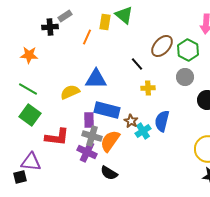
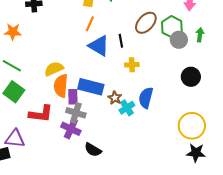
orange line: (87, 37) -> (90, 24), moved
black line: (137, 64) -> (121, 41), turned 32
gray circle: (185, 77) -> (179, 40), moved
blue triangle: (96, 79) -> (99, 46), moved, turned 30
orange semicircle: (110, 141) -> (61, 86), moved, turned -30

